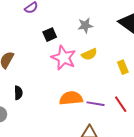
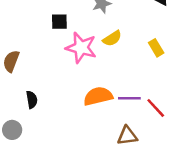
black square: (50, 35) -> (59, 22), turned 32
red line: (121, 104) -> (156, 108), moved

